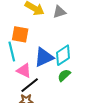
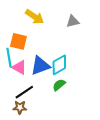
gray triangle: (59, 12) -> (73, 21), moved
pink triangle: (24, 70) -> (19, 67), moved

